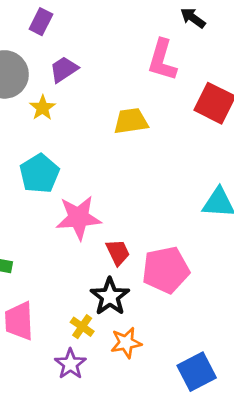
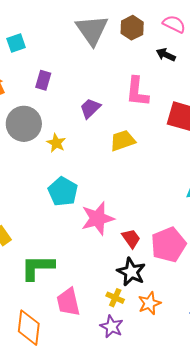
black arrow: (193, 18) -> (166, 55), moved
purple trapezoid: (64, 69) -> (90, 108), moved

